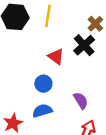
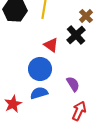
blue circle: (43, 84) -> (40, 69), size x1.5

